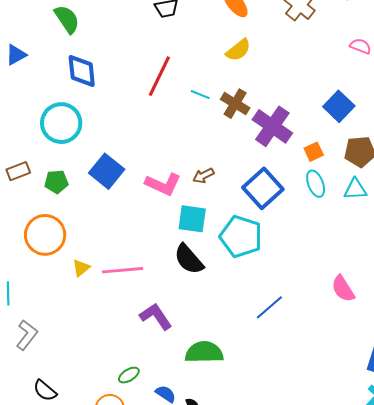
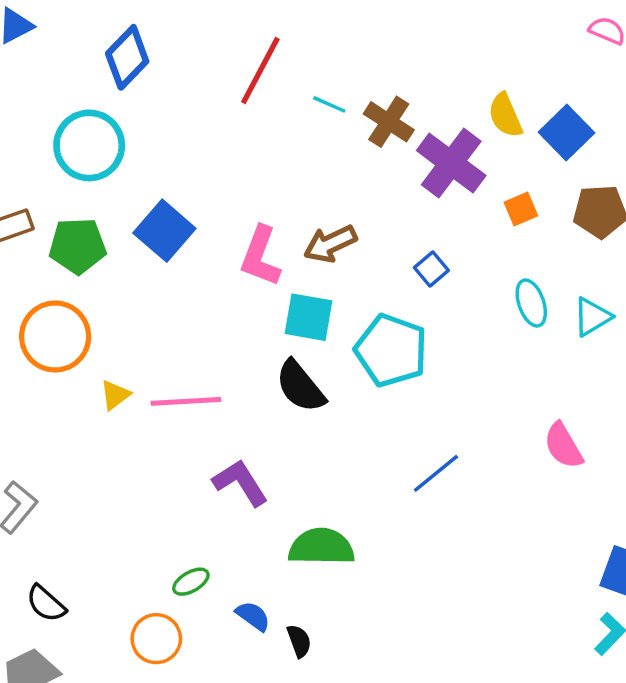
yellow semicircle: (238, 50) -> (505, 115), moved, turned 104
blue diamond: (82, 71) -> (127, 57), turned 48
brown arrow: (203, 176) -> (330, 244), size x1.4
green pentagon: (56, 182) -> (78, 246), size x1.4
pink L-shape: (163, 184) -> (260, 256), turned 84
cyan ellipse: (316, 184) -> (531, 303), moved
blue square: (263, 188) -> (431, 269), size x0.5
cyan triangle: (355, 189) -> (592, 317), moved, turned -30

